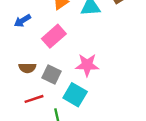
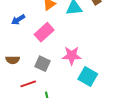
brown semicircle: (27, 68) -> (13, 60), moved
cyan square: (75, 95) -> (88, 77), moved

